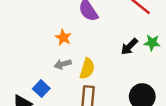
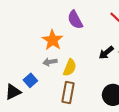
orange star: (63, 37) -> (53, 40), size x1.5

